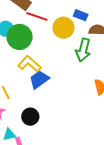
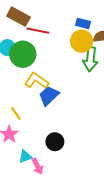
yellow circle: (63, 28) -> (82, 41), moved
black circle: (30, 117) -> (55, 142), moved

